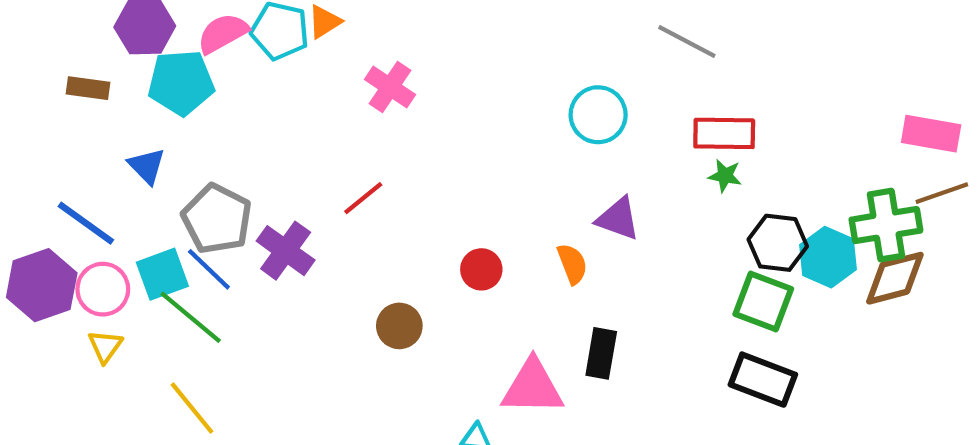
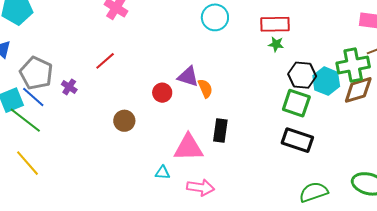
purple triangle: (618, 219) -> (188, 77), moved
purple cross: (286, 251) -> (69, 87), size x0.6

